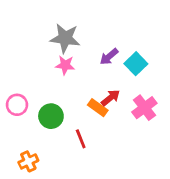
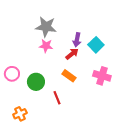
purple arrow: (109, 57) -> (77, 40), turned -40
red arrow: (110, 98) -> (72, 54), moved
pink cross: (144, 108) -> (102, 76), turned -36

